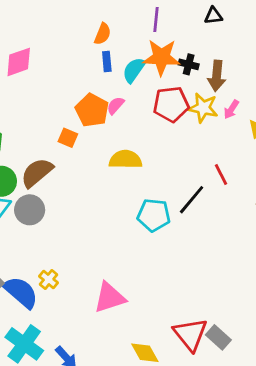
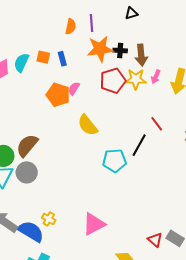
orange semicircle: (103, 34) -> (71, 27), moved
cyan semicircle: (134, 70) -> (21, 63), moved
orange square: (68, 138) -> (43, 57), moved
yellow semicircle: (125, 160) -> (88, 125), turned -120
red triangle: (190, 334) -> (155, 240), size x0.6

